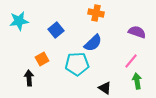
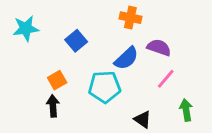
purple semicircle: (137, 32) -> (159, 47), moved
pink line: (131, 61) -> (166, 79), moved
black arrow: (29, 78) -> (53, 106), moved

